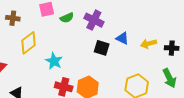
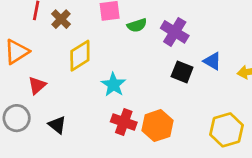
brown cross: (13, 18) -> (61, 19), turned 32

